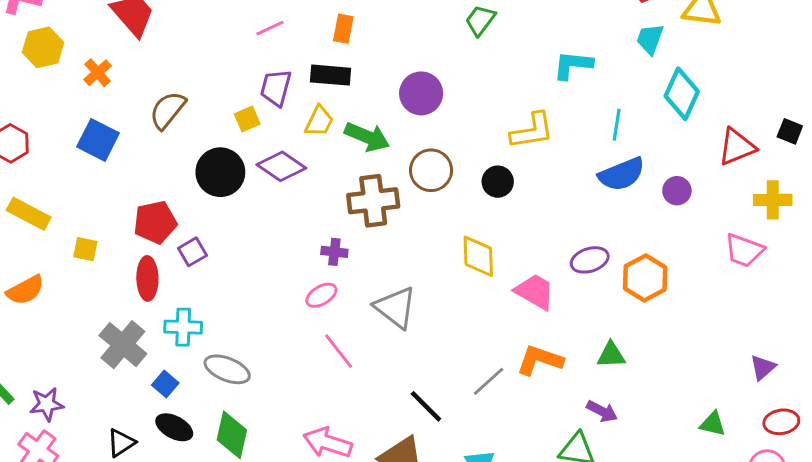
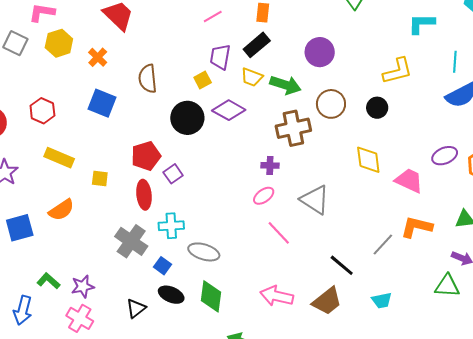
black rectangle: (330, 75) -> (257, 45), turned -40
brown semicircle: (168, 110) -> (148, 79), turned -40
yellow trapezoid: (319, 121) -> (252, 77), turned 90

